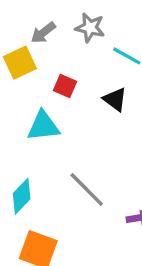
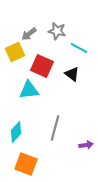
red square: (65, 86) -> (42, 66), size x1.6
gray line: (87, 190) -> (55, 128), turned 60

